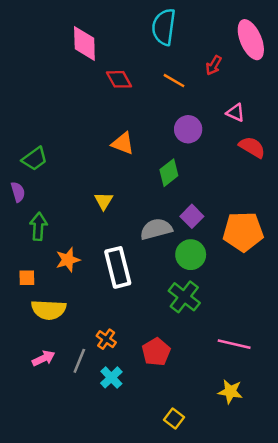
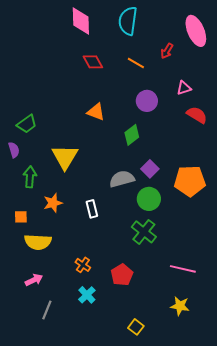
pink diamond: (84, 44) -> (81, 21), moved
pink triangle: (235, 113) -> (184, 88), turned -42
yellow triangle: (104, 201) -> (65, 157), moved, size x1.8
white rectangle: (118, 267) -> (92, 209), size x0.6
gray line: (79, 361) -> (47, 310), moved

